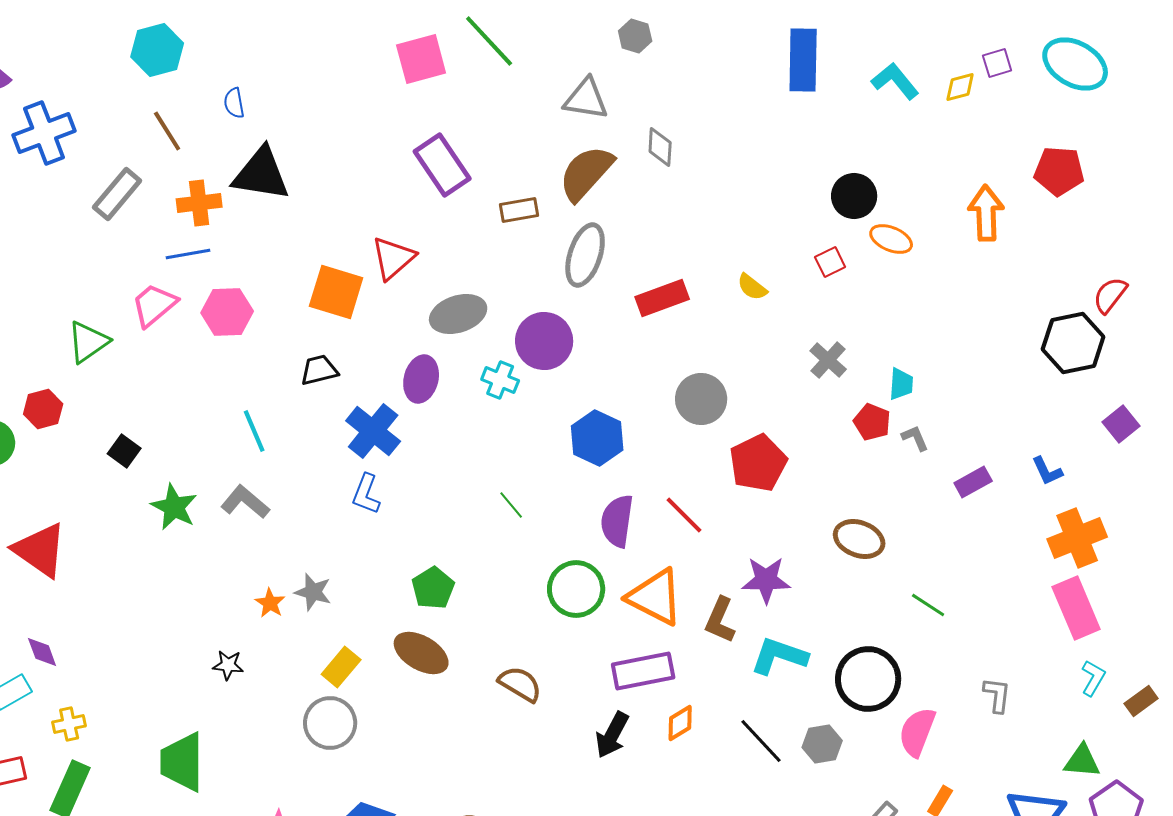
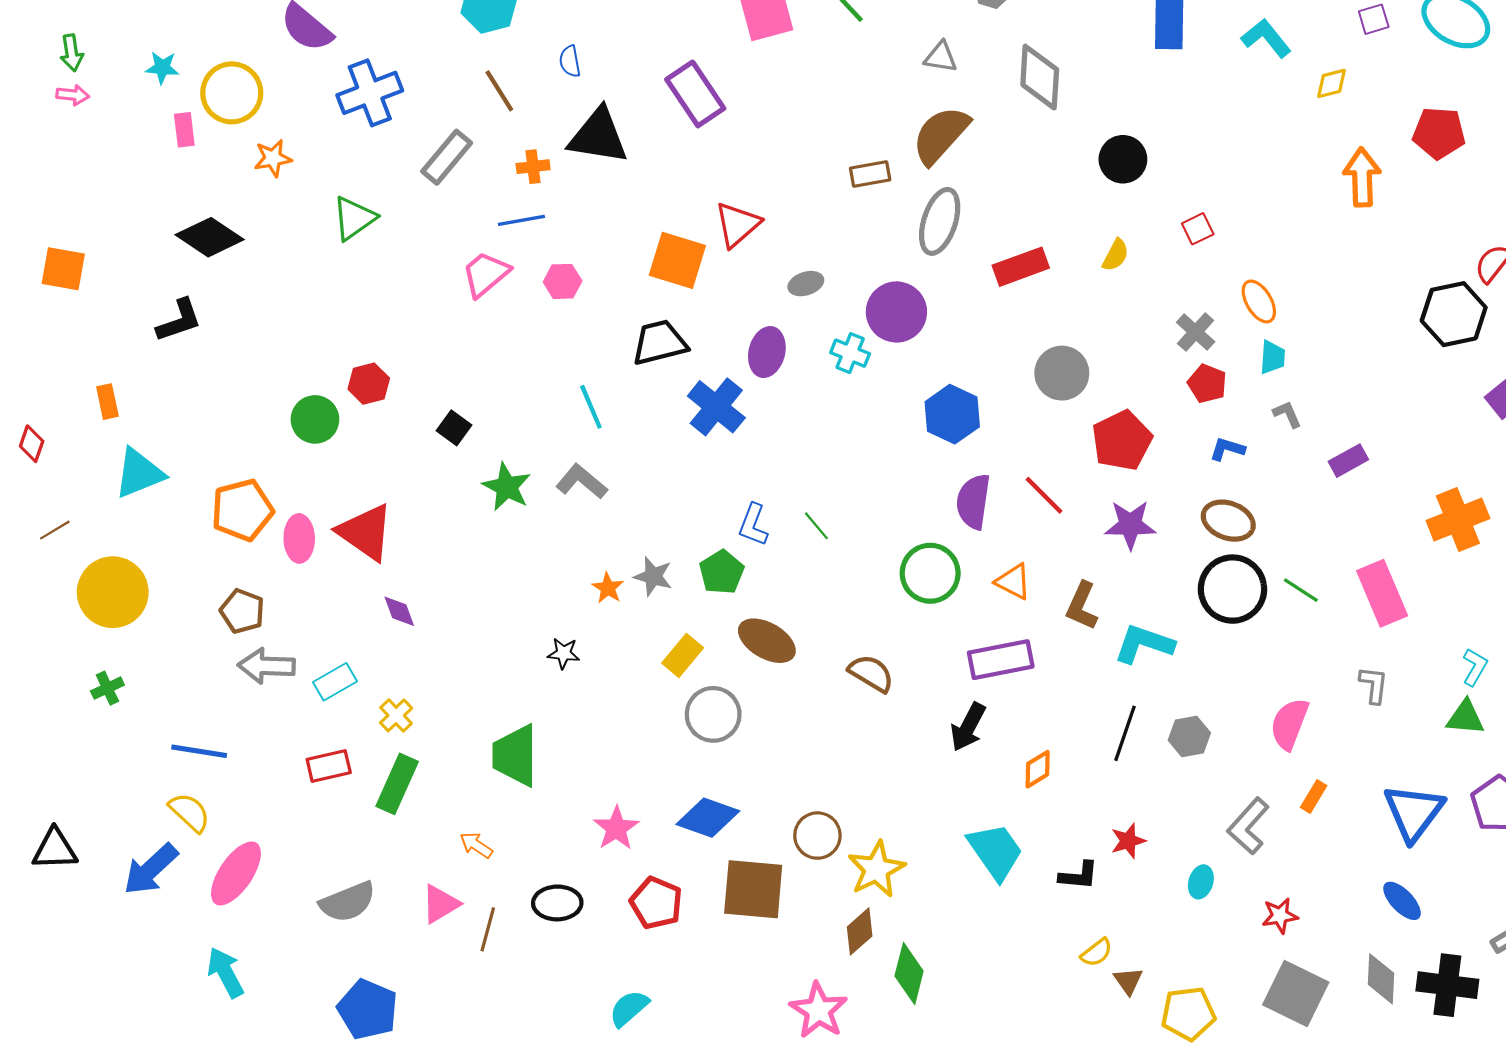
yellow diamond: (960, 87) -> (1331, 83), moved
gray triangle: (586, 99) -> (941, 57), size x0.7
gray diamond: (660, 147) -> (1040, 77), moved, size x1.6
purple rectangle: (442, 165) -> (695, 94), moved
black circle: (854, 196) -> (1123, 159), moved
orange cross: (199, 203) -> (533, 167), size x0.7
orange ellipse: (891, 239) -> (1259, 301), moved, turned 36
yellow semicircle: (752, 287) -> (1116, 255), turned -100
pink hexagon: (227, 312) -> (563, 281), size x0.7
gray ellipse: (458, 314) -> (806, 284), size x0.6
green triangle: (88, 342) -> (354, 218), moved
black trapezoid: (319, 370) -> (659, 343), size x1.4
red pentagon: (872, 422) -> (1207, 384), moved
blue L-shape: (1047, 471) -> (1227, 449), moved, turned 132
blue L-shape: (366, 494) -> (753, 525), moved
green line: (511, 505) -> (816, 526), moved
purple star: (766, 580) -> (1130, 525), moved
green pentagon: (433, 588) -> (722, 572), moved
orange triangle: (655, 597) -> (1013, 582), size x0.6
pink rectangle: (1076, 608) -> (1382, 593), moved
purple diamond: (42, 652) -> (399, 611), moved
black circle: (868, 679) -> (1232, 589), moved
gray circle: (330, 723) -> (713, 714), moved
orange diamond: (680, 723) -> (1038, 769), moved
yellow cross: (69, 724) -> (396, 715), turned -32
black line: (761, 741) -> (1125, 733), turned 62
green triangle: (1082, 761) -> (1465, 718), moved

